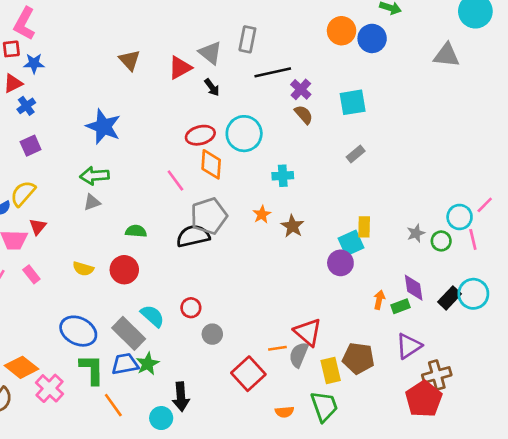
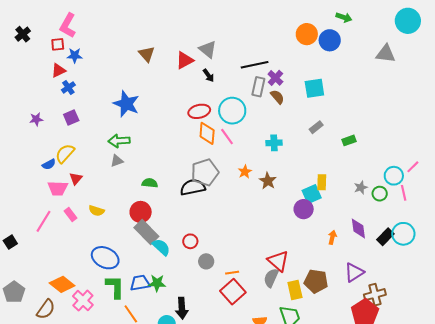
gray rectangle: (247, 39) -> (258, 87), moved
cyan cross: (283, 176) -> (274, 143), moved
pink line: (175, 180) -> (227, 137), moved
yellow semicircle: (83, 269) -> (97, 211), moved
green rectangle: (400, 306) -> (349, 140), moved
gray rectangle: (129, 333) -> (146, 232), moved
orange line: (277, 348) -> (232, 273), moved
green star: (147, 364) -> (157, 283), turned 30

